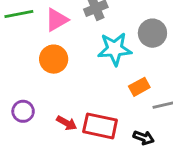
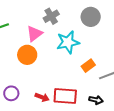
pink triangle: (57, 20) -> (34, 34), moved
gray circle: (152, 33) -> (91, 17), moved

